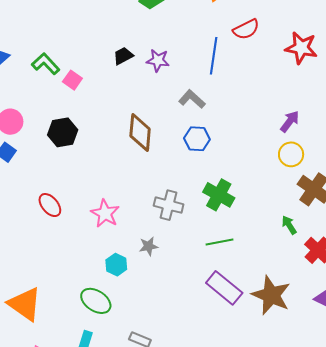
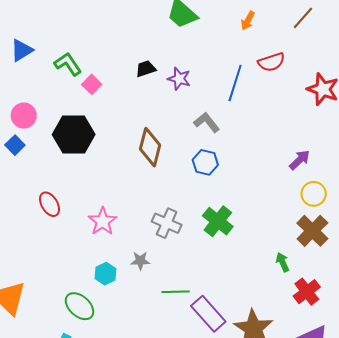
black hexagon: (63, 132) -> (74, 135), size x1.4
yellow circle: (291, 154) -> (314, 194), moved
green line: (220, 242) -> (176, 292), moved

